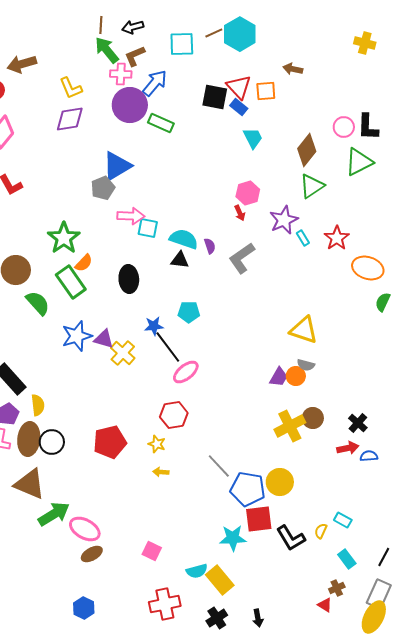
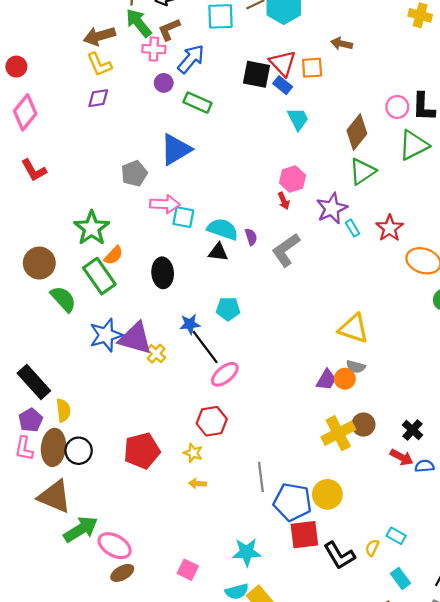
brown arrow: (22, 64) -> (99, 36), moved
purple circle: (130, 105) -> (164, 83), size x0.5
purple diamond: (70, 119) -> (98, 98), size x0.7
blue triangle: (117, 166) -> (176, 150), moved
purple triangle: (104, 339) -> (135, 338), size x1.6
yellow cross: (123, 353) -> (156, 354), size x0.7
red arrow: (348, 448) -> (402, 457), turned 40
gray line: (219, 466) -> (261, 477), turned 36
cyan star: (233, 538) -> (247, 552), moved

